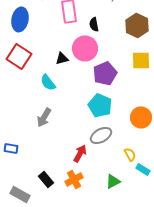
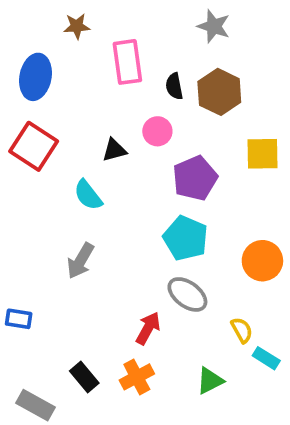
brown hexagon: (137, 25) -> (219, 92), moved
pink circle: (85, 48) -> (157, 131), size x0.6
gray ellipse: (101, 135) -> (187, 294), turned 65

